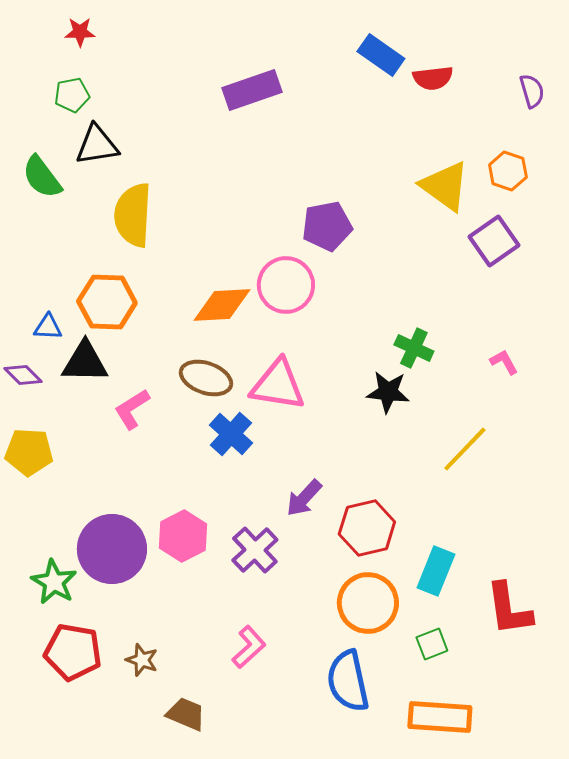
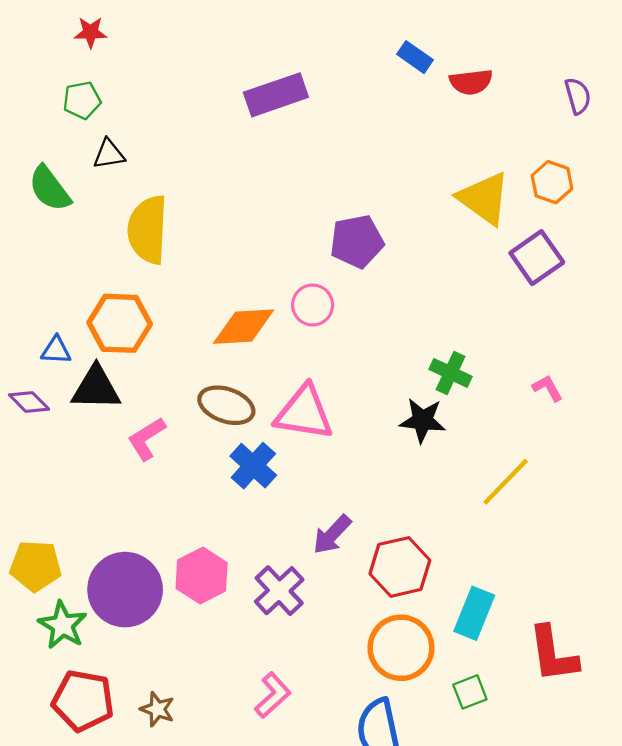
blue rectangle: (381, 55) -> (415, 57), size x0.7
black triangle: (97, 145) -> (109, 154), size x0.7
pink circle: (286, 285) -> (313, 305), size x0.7
yellow pentagon: (29, 452) -> (36, 566), moved

